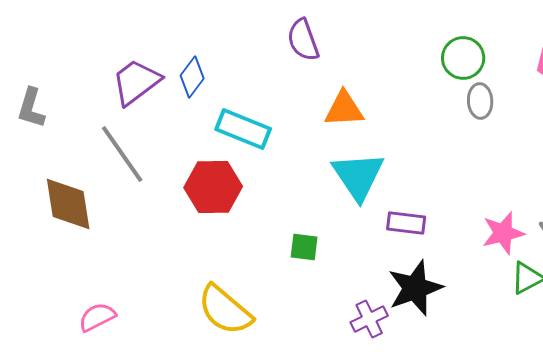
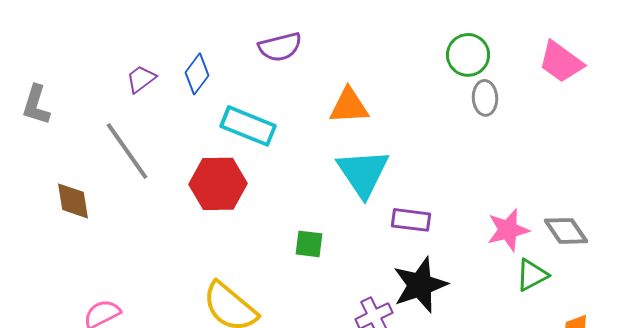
purple semicircle: (303, 40) -> (280, 47), moved, turned -84
purple trapezoid: (136, 82) -> (141, 79), size x0.6
brown diamond: (68, 204) -> (73, 201), size x0.7

